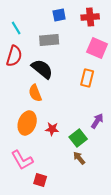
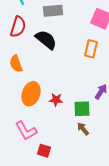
orange semicircle: (35, 93) -> (16, 64), moved
green square: (78, 138) -> (82, 109), turned 36

